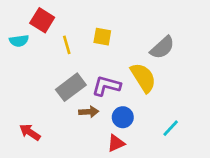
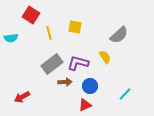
cyan semicircle: (19, 41) -> (11, 38), moved
yellow semicircle: (143, 78) -> (105, 57), size x0.6
red arrow: (30, 132) -> (22, 97), turned -63

